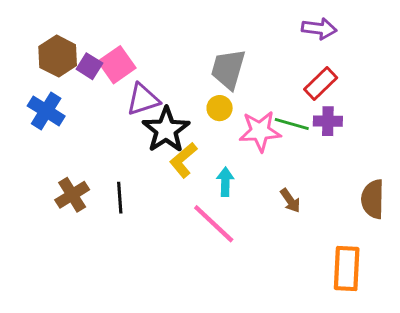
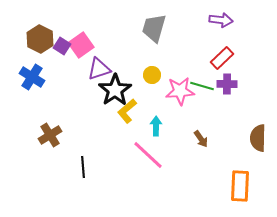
gray trapezoid: (228, 69) -> (154, 28), moved
black line: (120, 198) -> (83, 167), moved

